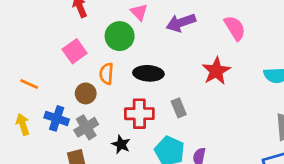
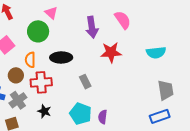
purple arrow: (181, 23) -> (92, 27), moved, turned -75
red star: (216, 71) -> (111, 52), turned 30
red cross: (139, 114) -> (41, 82), moved

